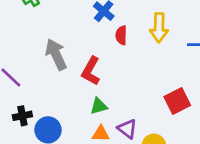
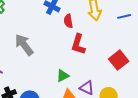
red L-shape: (91, 71) -> (78, 44), moved

